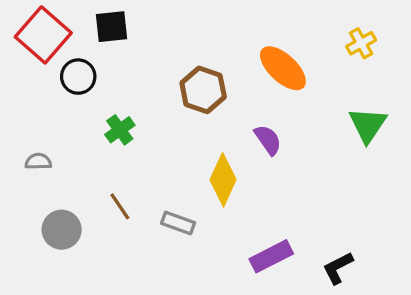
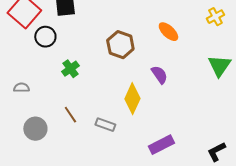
orange ellipse: (283, 68) -> (168, 32), size x0.7
black L-shape: (338, 268) -> (216, 152), moved

